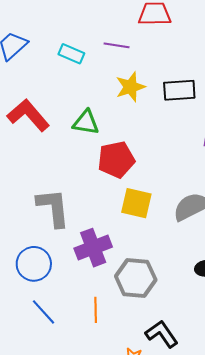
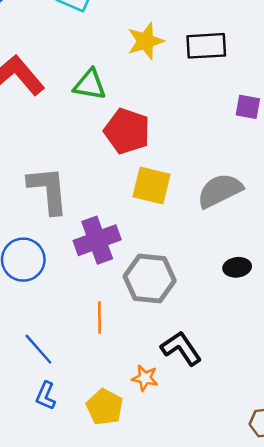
red pentagon: (116, 160) -> (127, 131), turned 30
blue line: (44, 312) -> (38, 349), moved

